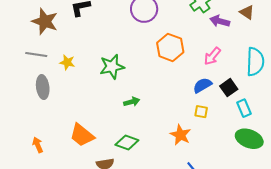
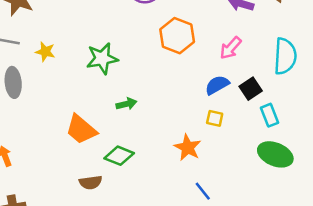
orange trapezoid: (82, 135) -> (81, 129), moved

